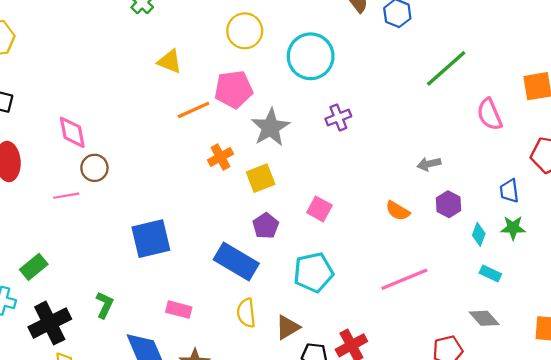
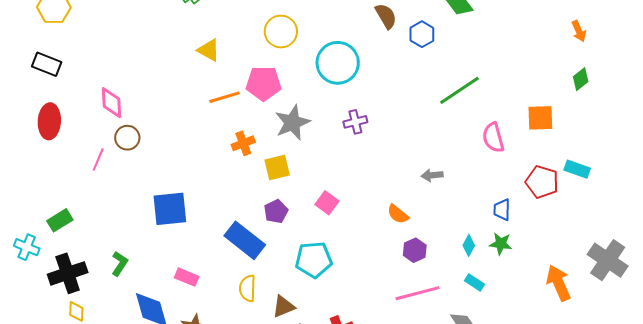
pink line: (66, 196) -> (98, 160), turned -65
purple hexagon: (448, 204) -> (415, 250), moved
pink line: (404, 279) -> (417, 293), moved

